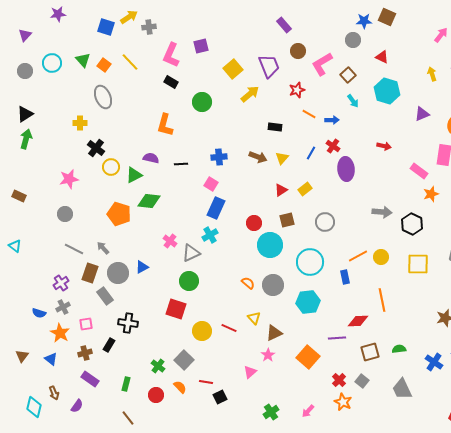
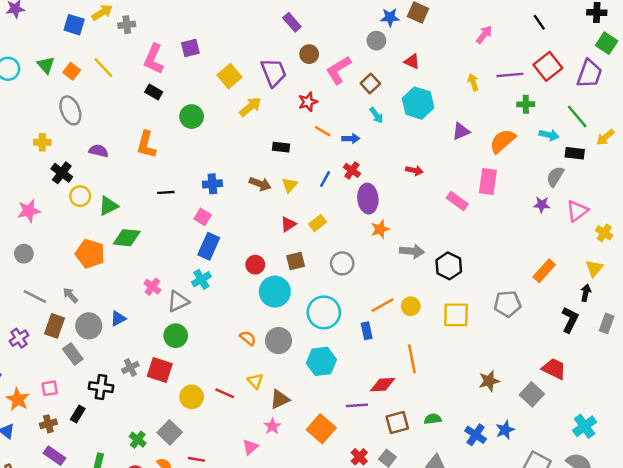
purple semicircle: (151, 158) -> (99, 151), moved
orange star: (431, 194) -> (380, 229), moved
gray cross: (63, 307) -> (130, 367), moved

